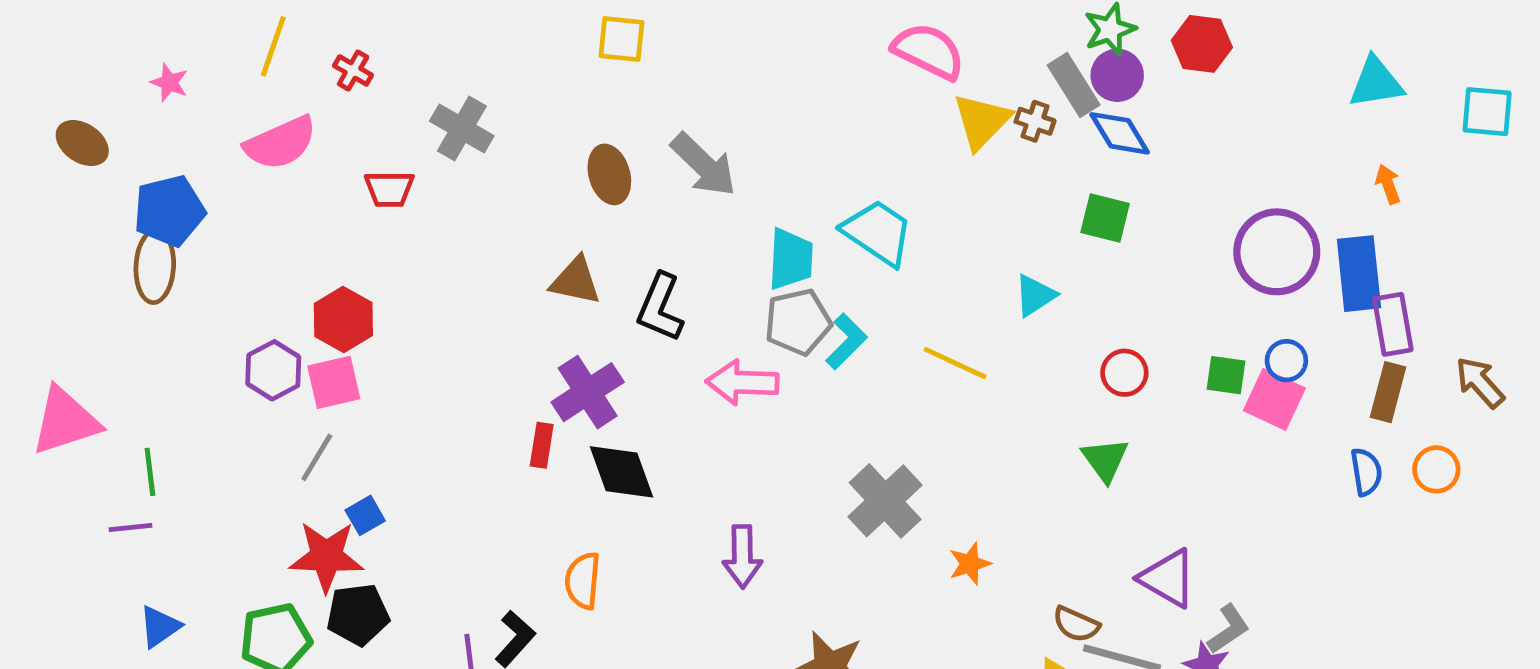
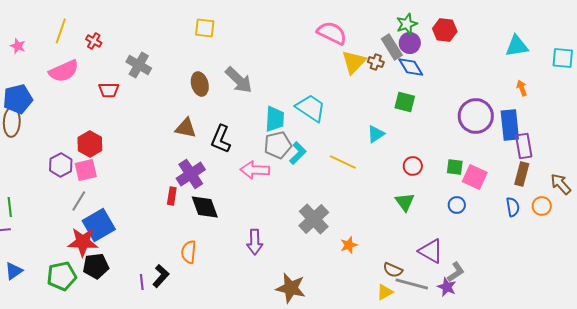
blue circle: (1286, 361) -> (457, 205), moved
brown arrow: (1480, 382) -> (561, 184), moved
blue square: (365, 515) -> (99, 225), size x2.0

